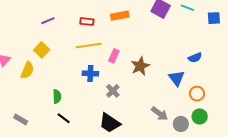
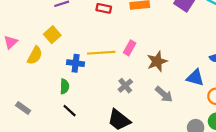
yellow line: (89, 46) -> (101, 53), moved
blue cross: (90, 74) -> (76, 63), moved
blue triangle: (177, 78) -> (195, 78), turned -42
gray arrow: (160, 114) -> (164, 94), moved

